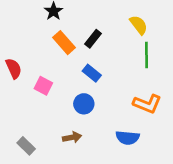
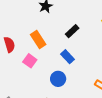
orange rectangle: (64, 43) -> (38, 40), moved

